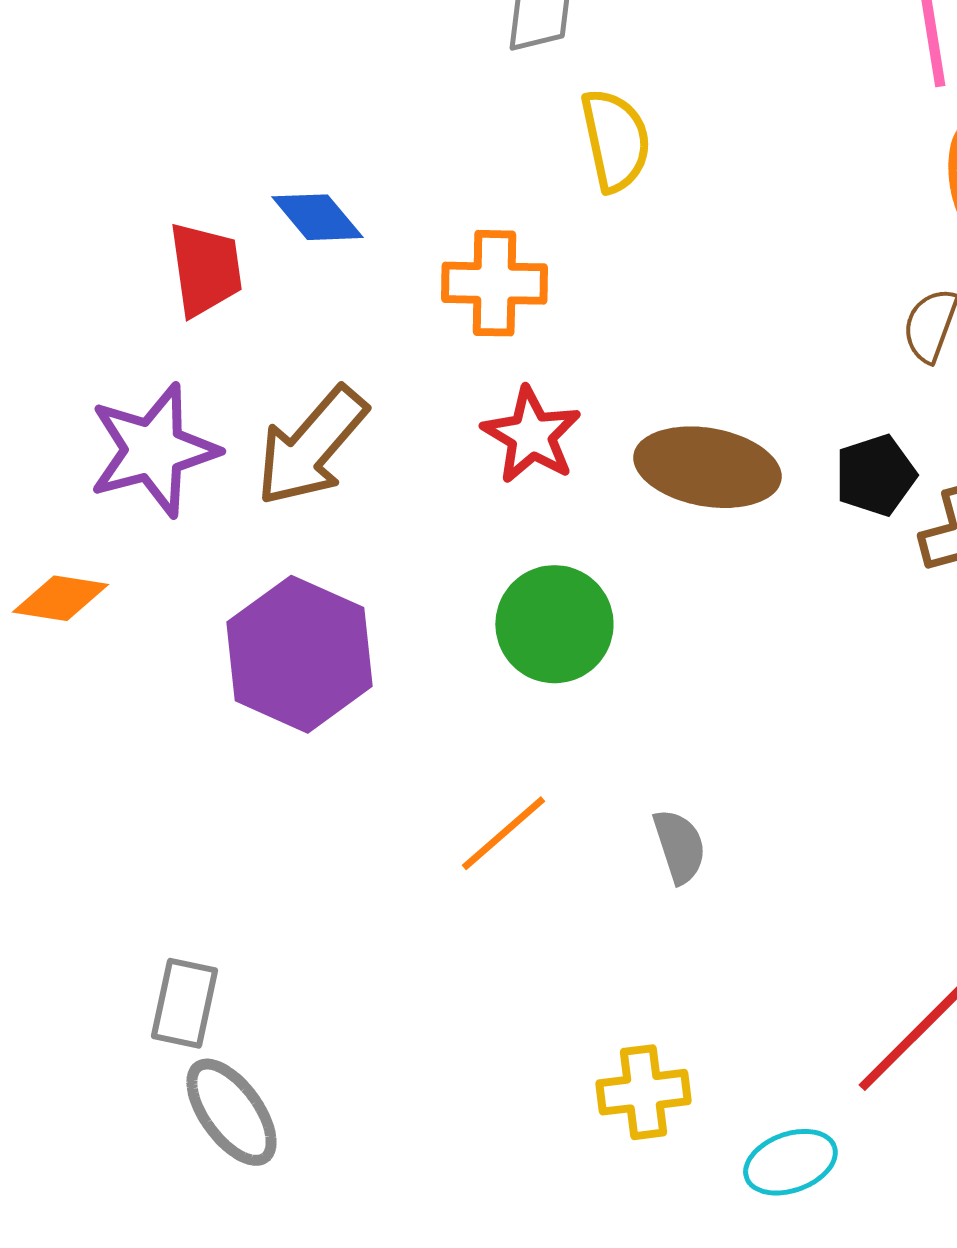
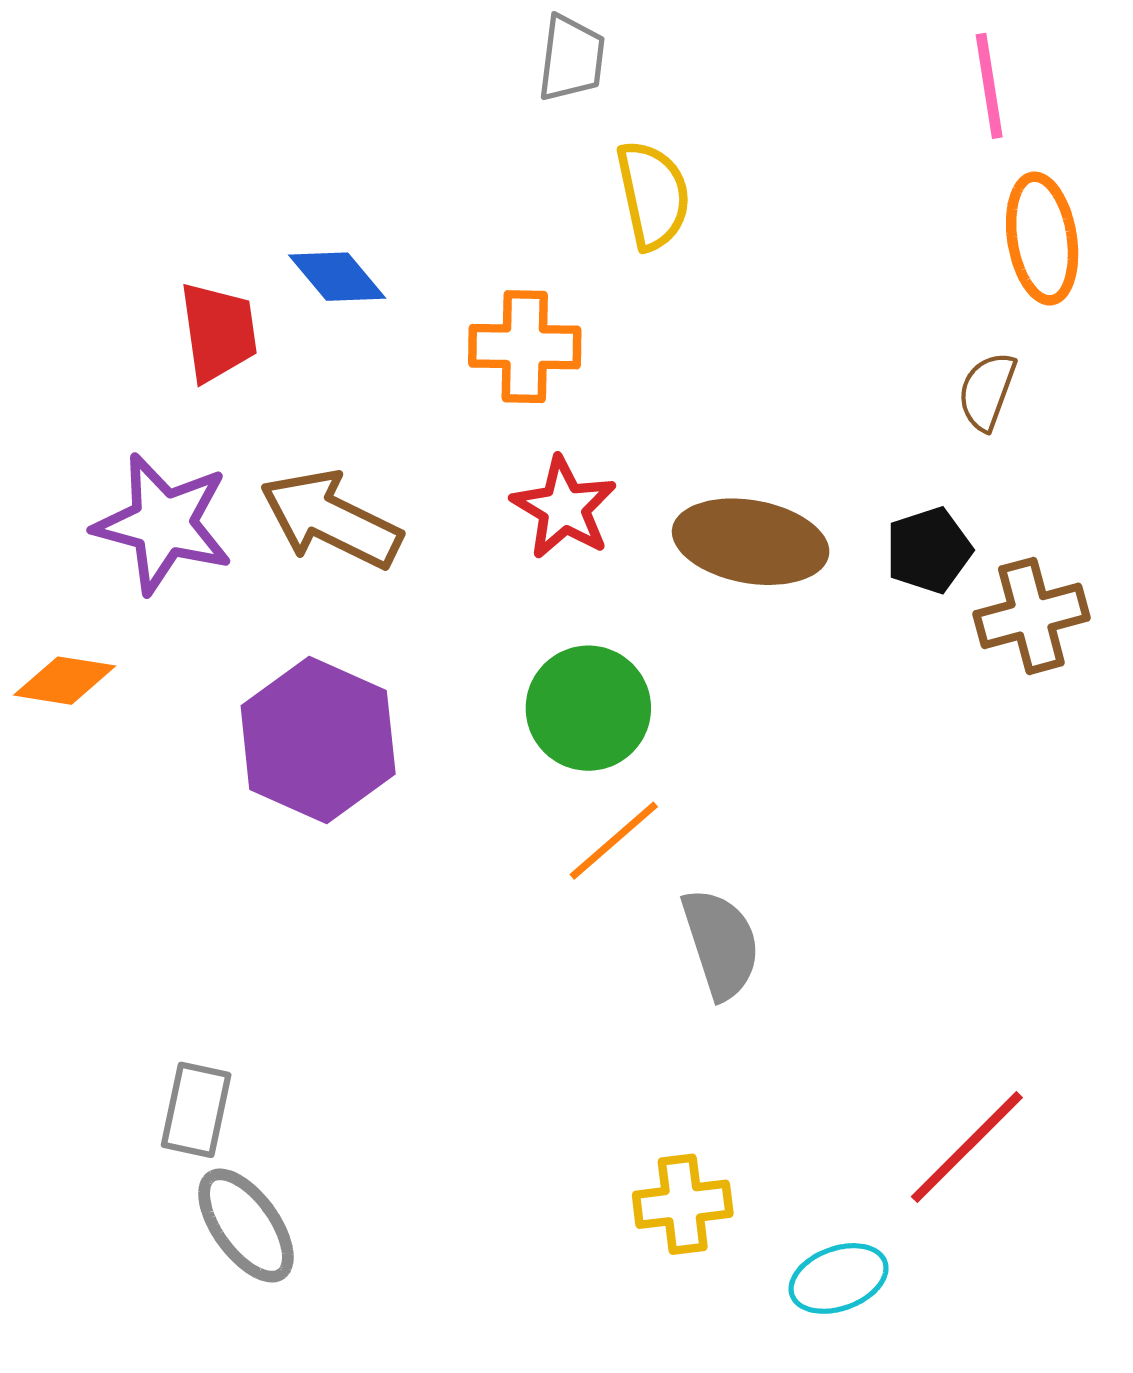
brown arrow: (311, 446) -> (331, 519), turned 75
purple star: (153, 450) -> (163, 524), turned 30
orange line: (503, 833) -> (614, 841), moved
gray semicircle: (679, 846) -> (721, 943), size x1.4

